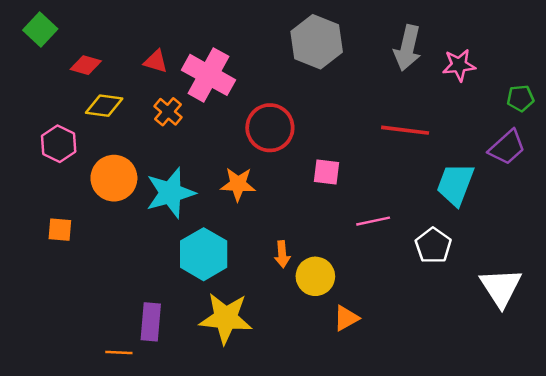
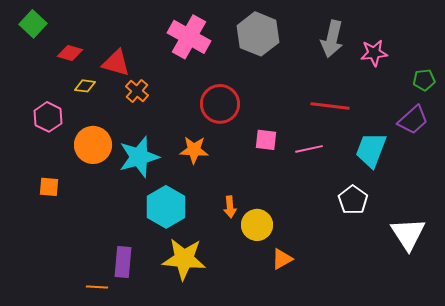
red triangle: (156, 61) -> (116, 63), moved, size x1.4
pink cross: (209, 75) -> (189, 37), moved
yellow diamond: (104, 106) -> (85, 86), size x0.7
pink line: (373, 221) -> (309, 149), moved

